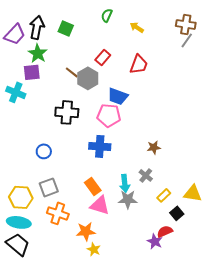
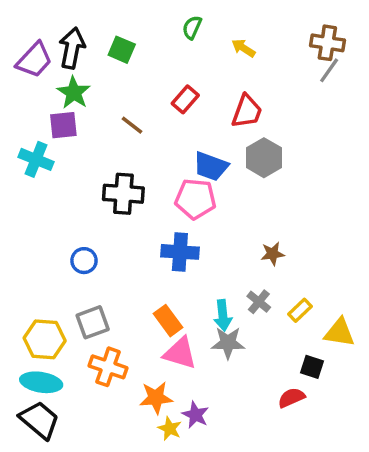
gray hexagon: (88, 78) -> (264, 158), moved
yellow rectangle: (164, 195) -> (300, 310), moved
black square: (177, 213) -> (312, 367), turned -32
purple star: (155, 241) -> (195, 415), moved

